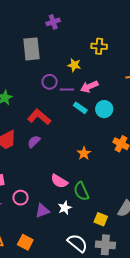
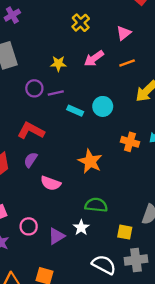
purple cross: (53, 22) -> (12, 15), moved
yellow cross: (99, 46) -> (81, 23), moved, turned -35
pink arrow: (89, 87) -> (94, 58), moved
orange star: (84, 153) -> (90, 161), size x1.5
pink semicircle: (59, 181) -> (51, 183), moved
green semicircle: (81, 191) -> (96, 205), turned 132

